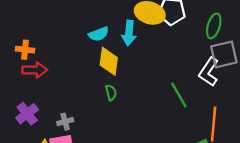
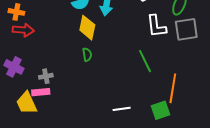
white L-shape: (209, 72) -> (156, 26), moved, turned -45
purple cross: (27, 114) -> (14, 67), turned -30

